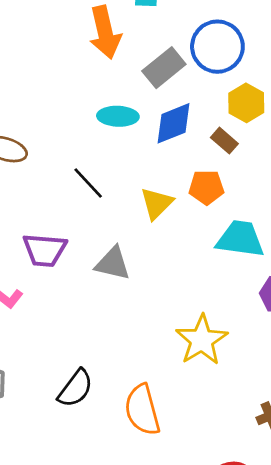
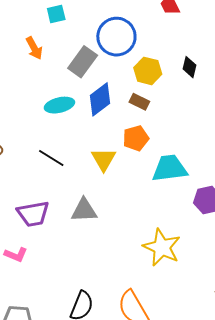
orange arrow: (105, 32) -> (34, 48), size x0.6

